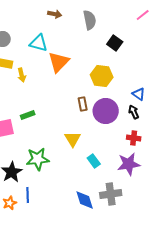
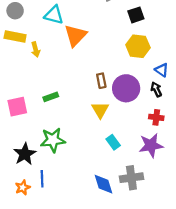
black square: (115, 43) -> (136, 15), turned 35
yellow hexagon: (102, 76) -> (138, 46), moved
green rectangle: (28, 115) -> (51, 97), moved
yellow triangle: (73, 139) -> (100, 110), moved

